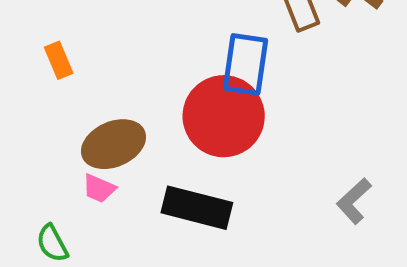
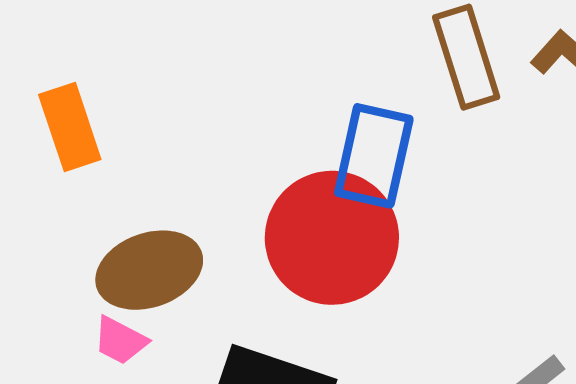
orange rectangle: (59, 60) -> (70, 127), size x1.4

